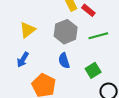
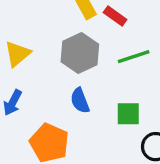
green square: (93, 70) -> (128, 114), turned 35

